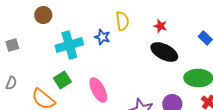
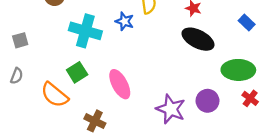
gray square: (12, 45) -> (20, 40), moved
cyan cross: (69, 45) -> (85, 31), turned 32

